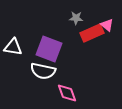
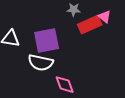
purple square: (49, 49) -> (47, 41), turned -32

